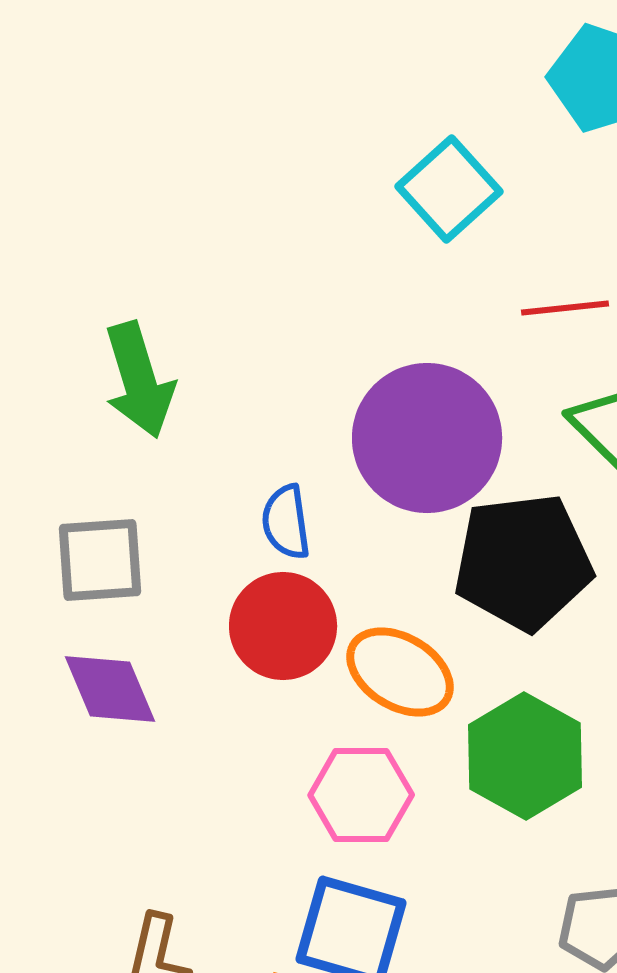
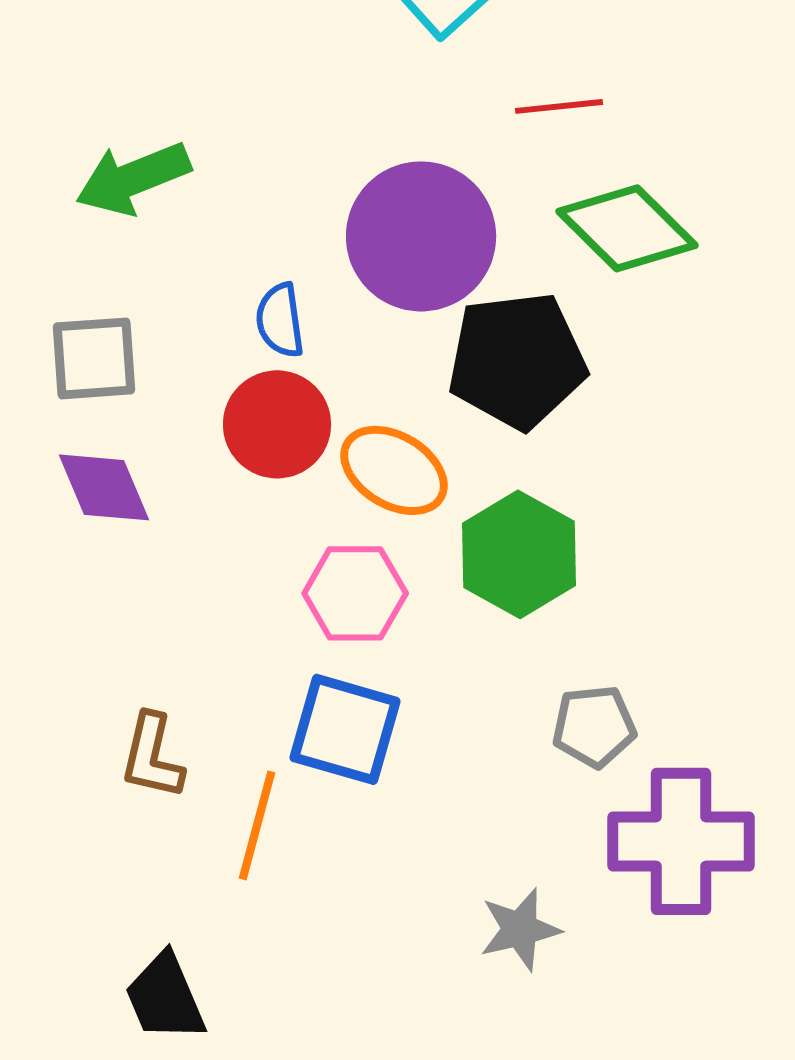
green arrow: (139, 380) -> (133, 178), turned 85

